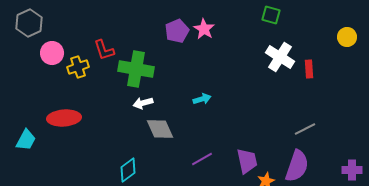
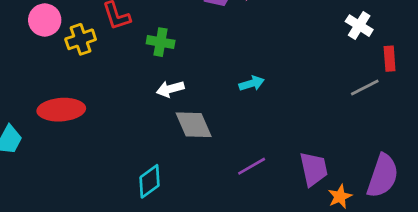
white cross: (280, 57) -> (359, 26), size x0.7
green cross: (136, 69) -> (161, 42), size x0.6
red rectangle: (309, 69) -> (390, 59), moved
gray line: (305, 129) -> (365, 88), moved

